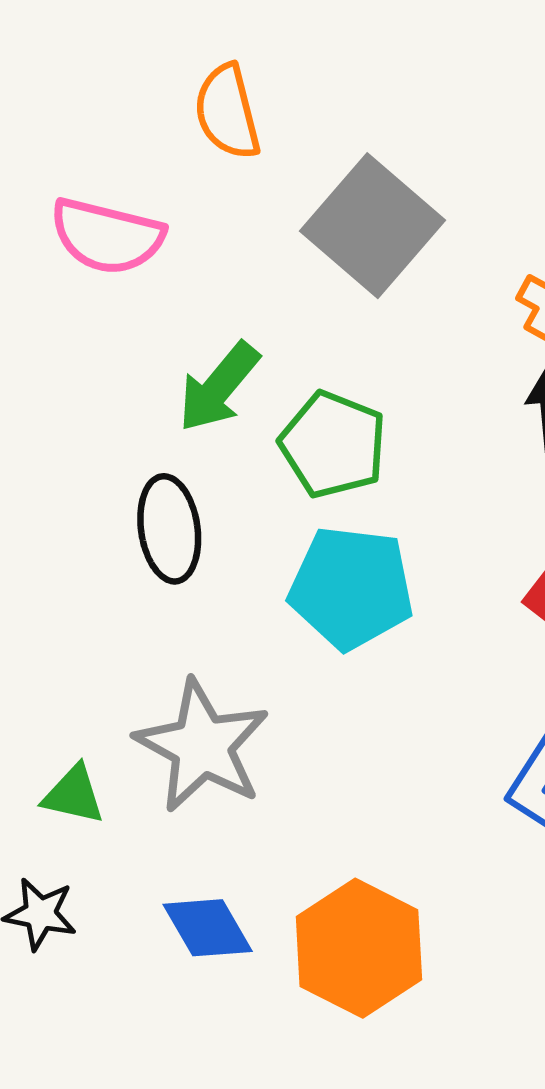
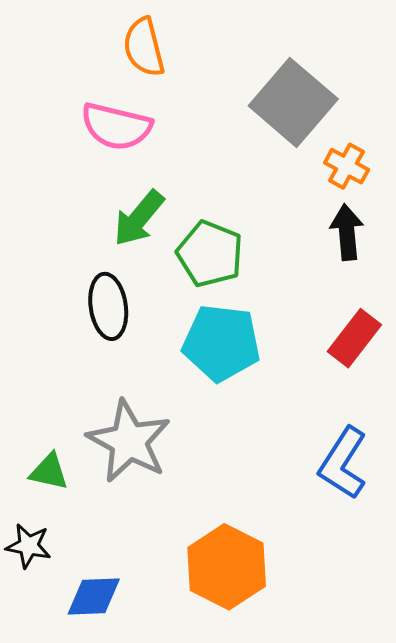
gray square: (373, 226) -> (293, 102), moved
pink semicircle: (107, 236) -> (116, 126), moved
blue diamond: (208, 928) -> (94, 596), moved, turned -62

